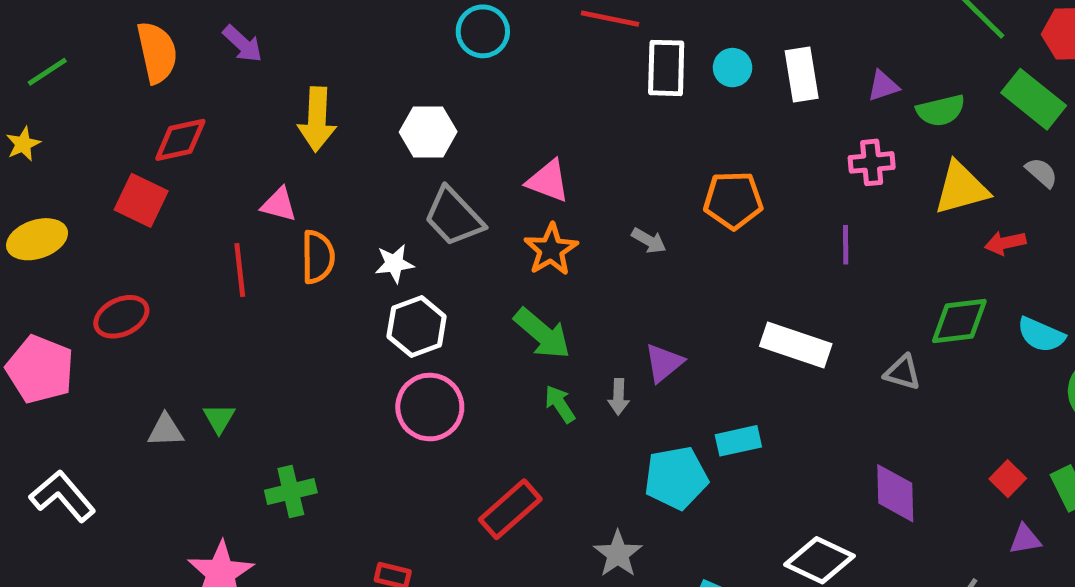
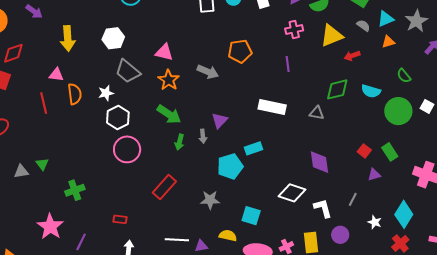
gray arrow: (649, 241) -> (208, 72), size x1.5
green arrow: (560, 404) -> (180, 142), turned -126
gray star: (618, 554) -> (210, 200), turned -30

